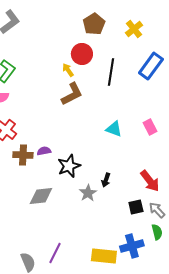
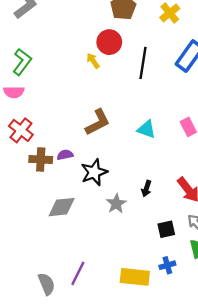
brown L-shape: (72, 94) -> (98, 122), moved
black arrow: (106, 180) -> (146, 189), moved
black square: (136, 207) -> (166, 229), moved
blue cross: (132, 246) -> (167, 265), size x0.6

